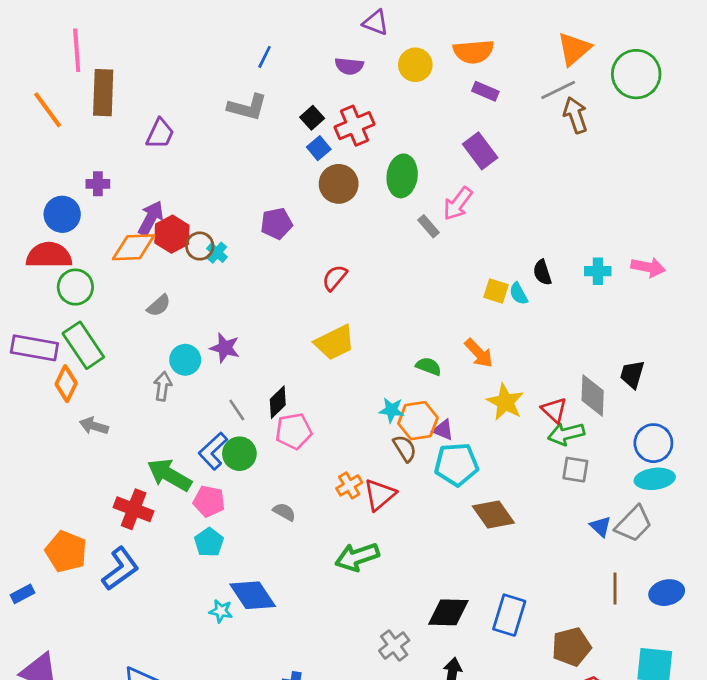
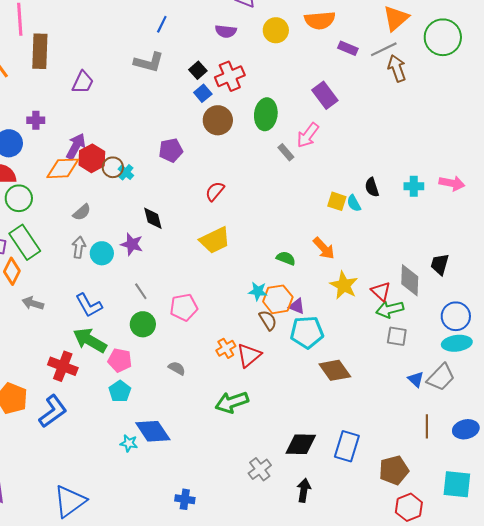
purple rectangle: (485, 91) -> (348, 48), moved
gray arrow: (163, 386) -> (79, 247), moved
black diamond: (278, 402) -> (153, 218), moved, turned -60
blue L-shape: (213, 451) -> (89, 305), moved, turned -76

